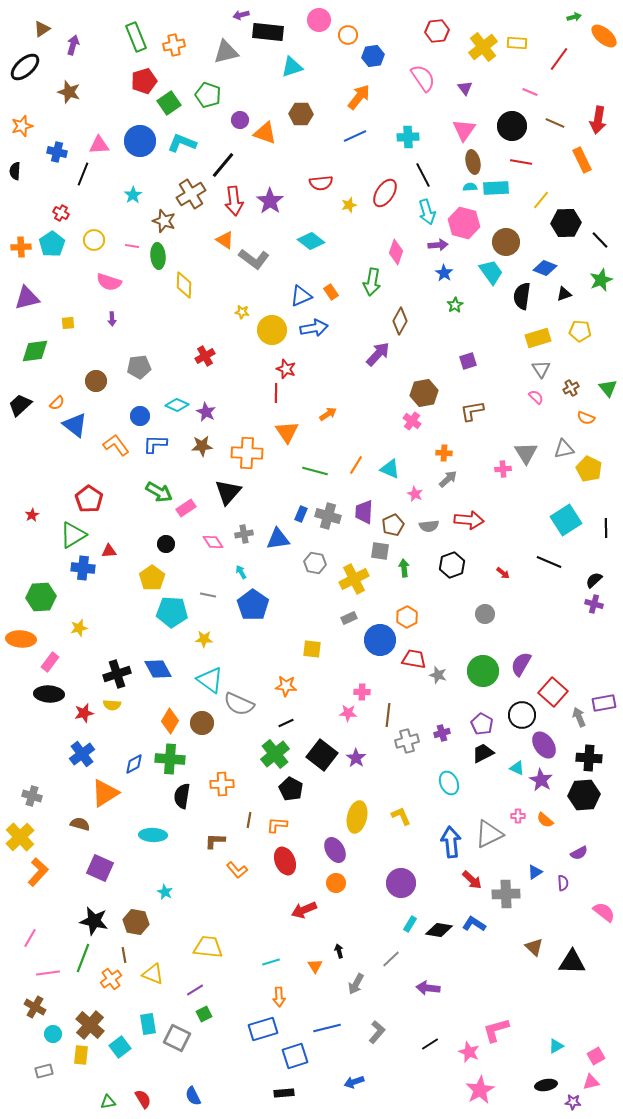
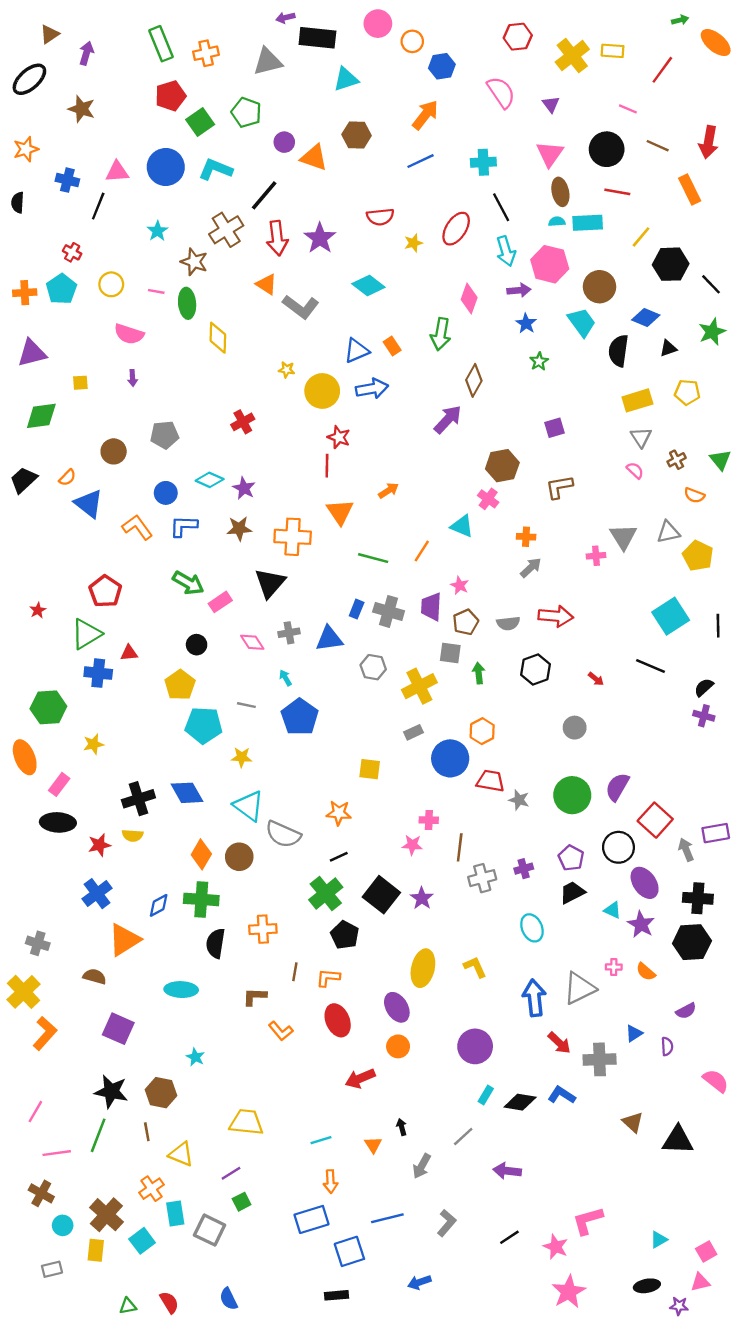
cyan triangle: (390, 469) -> (462, 526), moved
pink star: (415, 494) -> (460, 585), moved
orange ellipse: (21, 639) -> (25, 757), turned 64
orange cross: (111, 979) -> (152, 1189), moved

